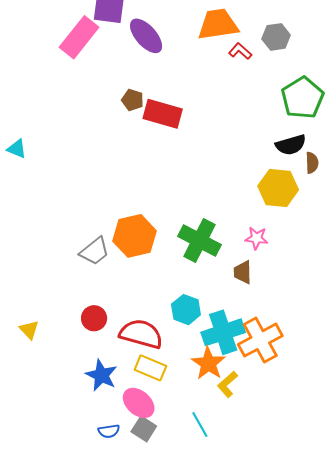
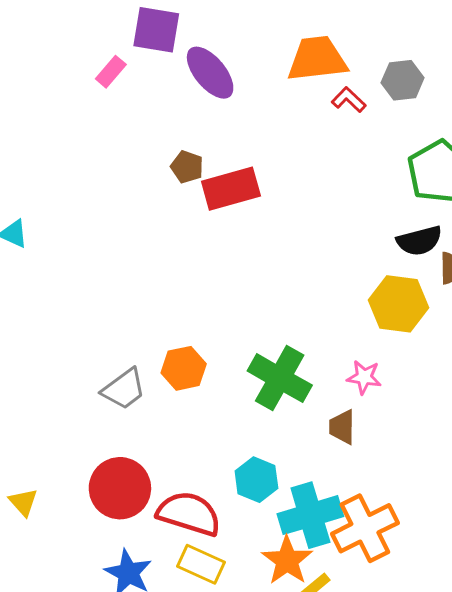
pink rectangle: (79, 37) -> (111, 72), size x0.5
red rectangle: (163, 114) -> (231, 189), turned -33
orange hexagon: (134, 236) -> (184, 368), size x0.7
red circle: (94, 318) -> (120, 488), size x1.6

